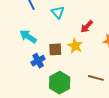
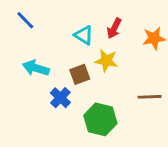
cyan triangle: (58, 12) -> (84, 35), moved

